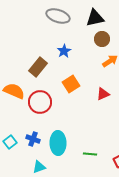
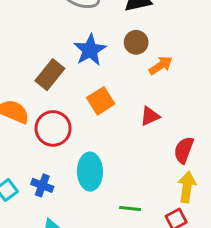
brown circle: (102, 39) -> (136, 42), moved
blue star: (64, 51) -> (90, 50), size x1.5
cyan ellipse: (58, 143) -> (90, 172), moved

